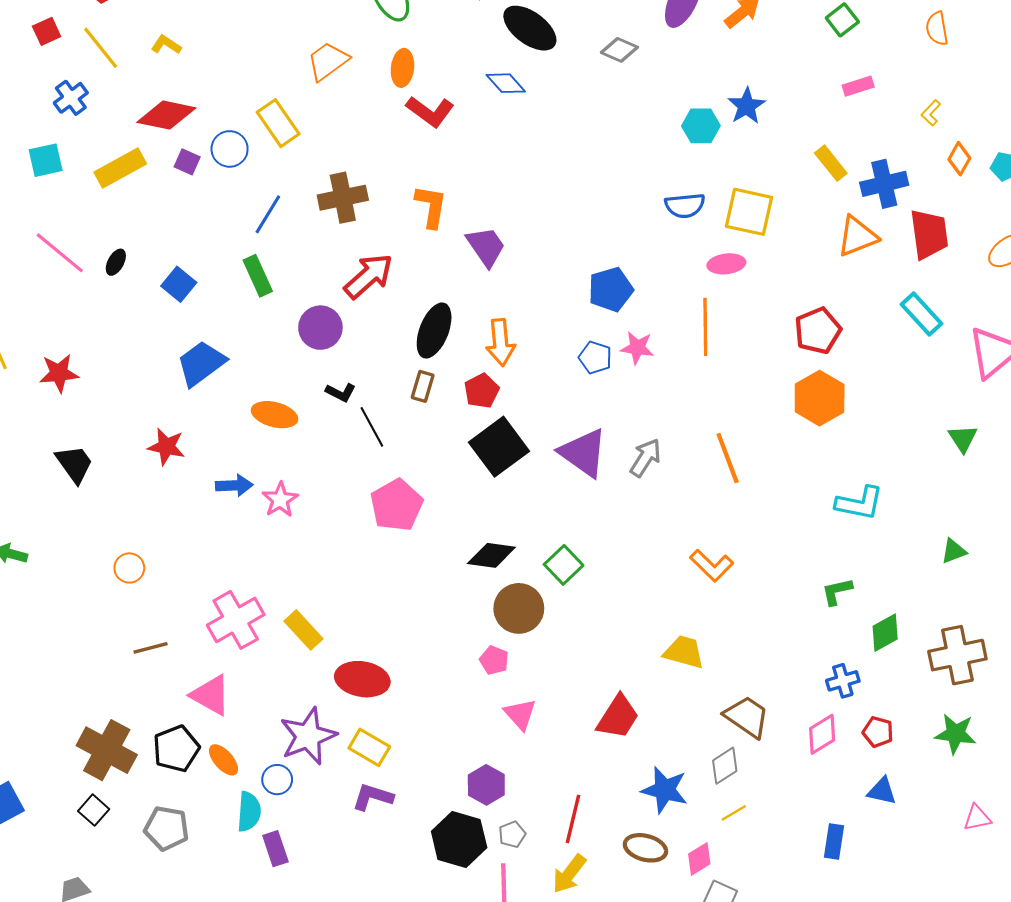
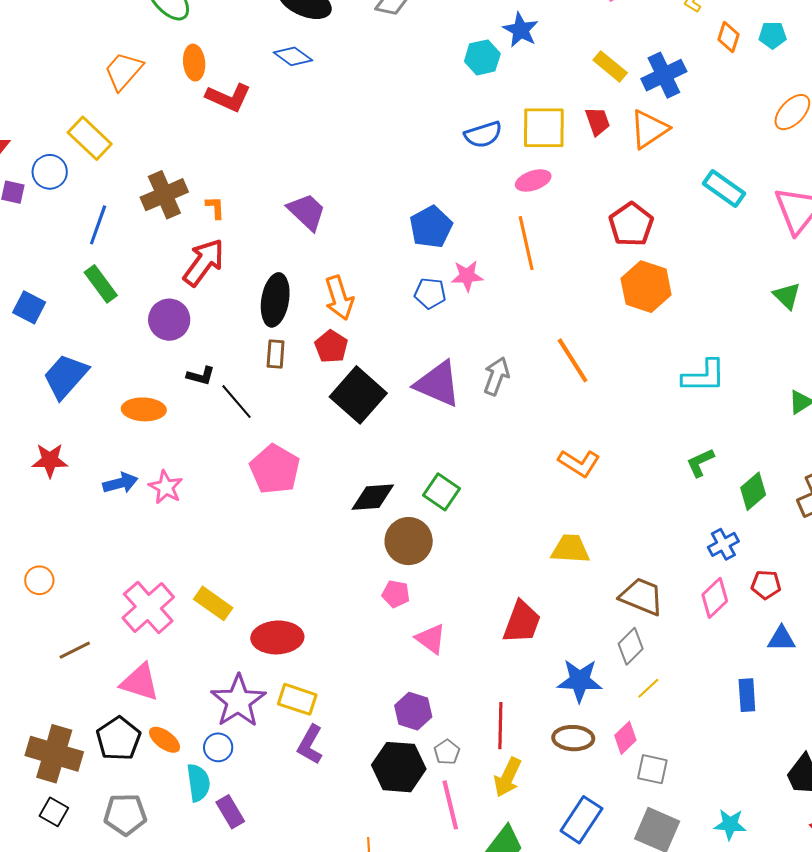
orange L-shape: (431, 206) -> (215, 208), moved, size x0.6
red trapezoid: (929, 234) -> (598, 121), moved, size x0.6
purple L-shape: (373, 797) -> (310, 745), turned -66

